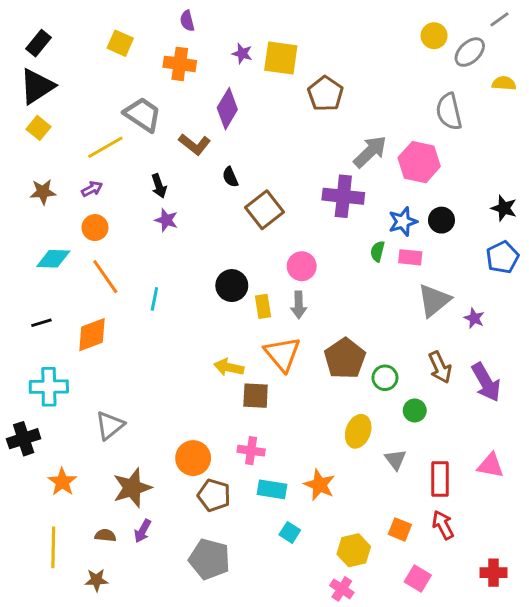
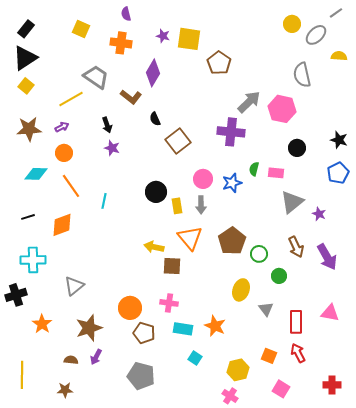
brown star: (43, 192) -> (29, 129), size x1.4
blue star: (403, 222) -> (232, 183), moved
yellow line: (53, 547) -> (22, 375), moved

